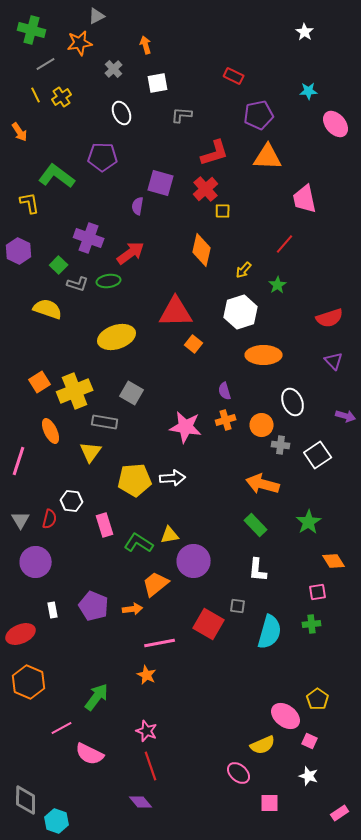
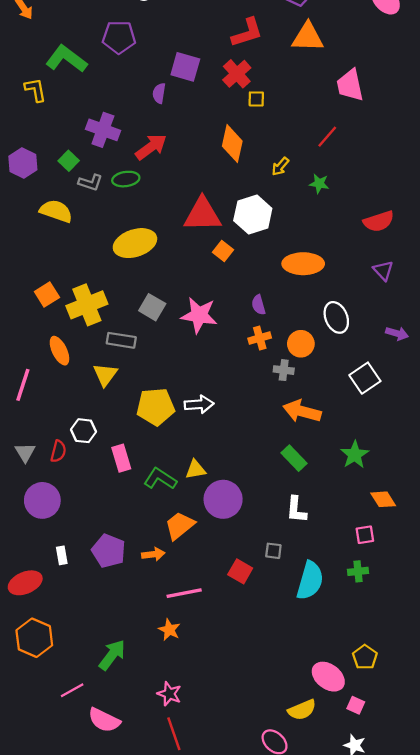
purple hexagon: (19, 251) -> (23, 163), moved
green star: (278, 285) -> (319, 184), turned -30
white hexagon: (241, 312) -> (253, 214), moved
pink star: (186, 427) -> (199, 315), moved
gray cross: (281, 445) -> (284, 370), moved
red square: (209, 624) -> (240, 571), size x0.7

